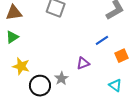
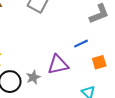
purple triangle: (83, 63) -> (58, 65), size x1.5

